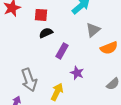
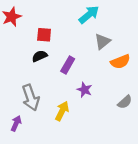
red square: (41, 15) -> (44, 35), moved
black semicircle: (46, 33) -> (40, 56), moved

